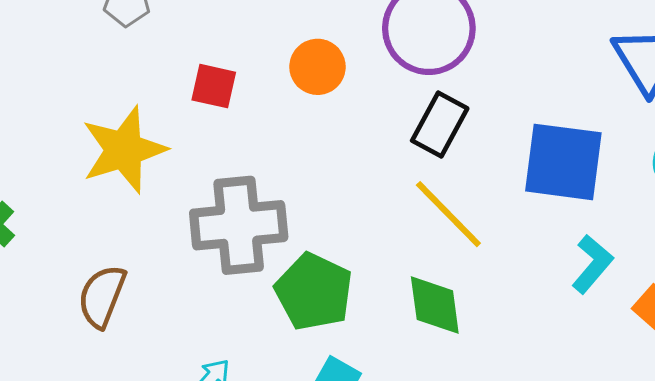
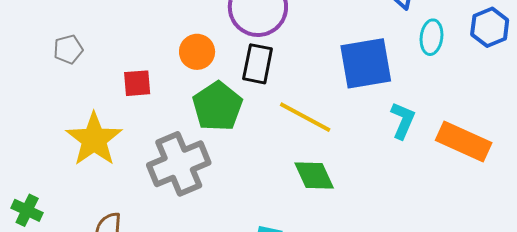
black rectangle: (440, 125) -> (258, 64), moved
green pentagon: (314, 292) -> (217, 106), moved, turned 30

